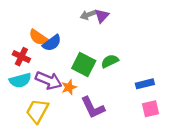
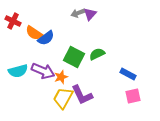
red cross: (21, 57) -> (13, 21), moved
blue rectangle: (145, 84) -> (128, 74), turned 42
yellow trapezoid: (37, 111) -> (63, 98), moved

